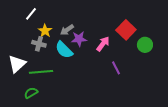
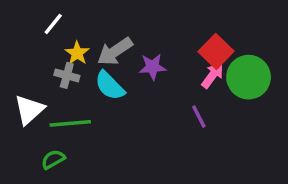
gray arrow: (67, 30) -> (115, 51), size x1.5
purple star: (79, 39) -> (153, 67), moved
pink arrow: (103, 44) -> (213, 75), moved
green circle: (145, 45) -> (249, 77), size x1.6

